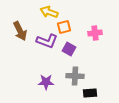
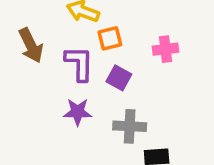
purple L-shape: (47, 41) -> (79, 63), turned -110
purple star: (46, 82) -> (78, 112), moved

